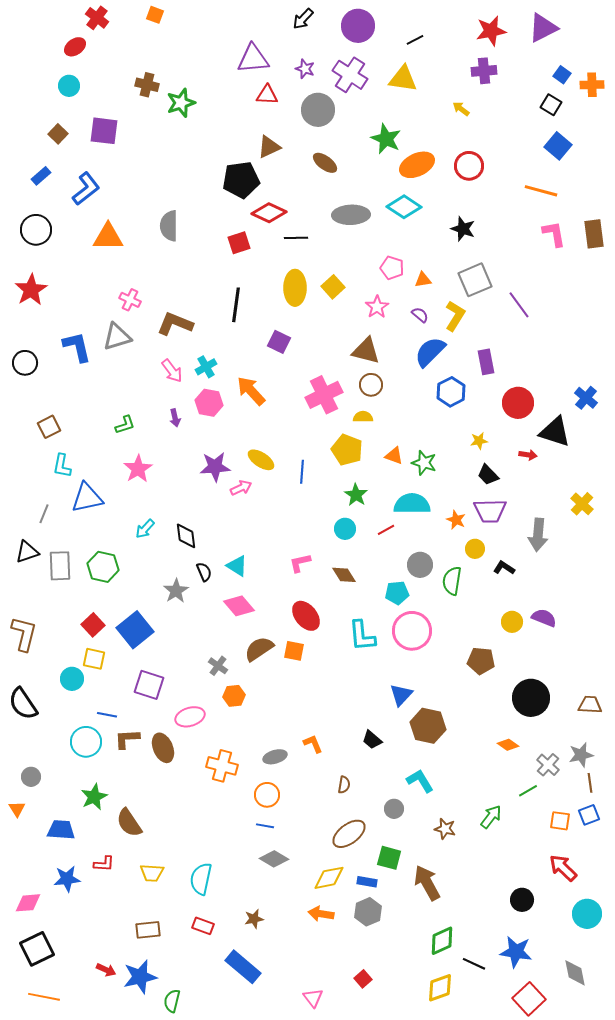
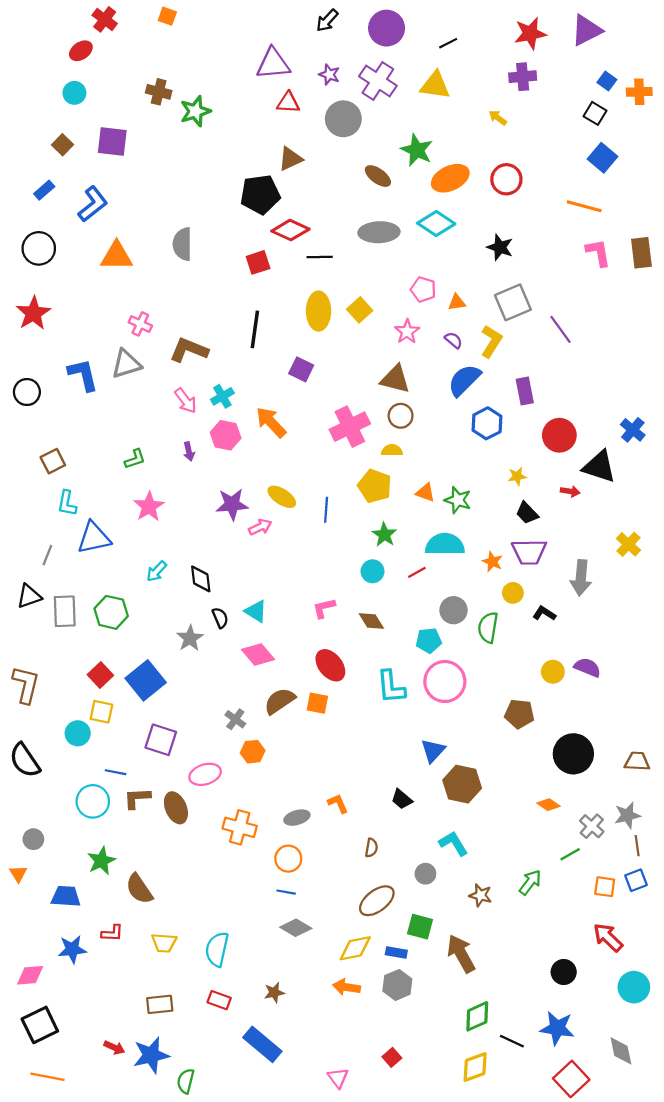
brown ellipse: (325, 163) -> (378, 176), moved

